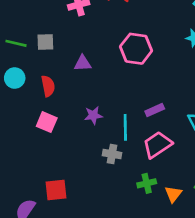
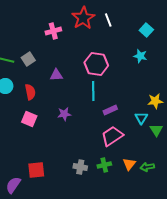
gray square: (45, 42) -> (28, 59), turned -32
cyan line: (125, 127) -> (93, 91), moved
gray cross: (112, 154) -> (80, 167), moved
orange triangle: (173, 194) -> (129, 164), moved

